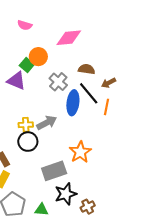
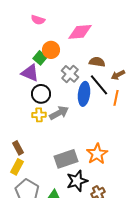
black circle: (28, 142) -> (41, 94), moved
orange star: (80, 152) -> (97, 154), moved

